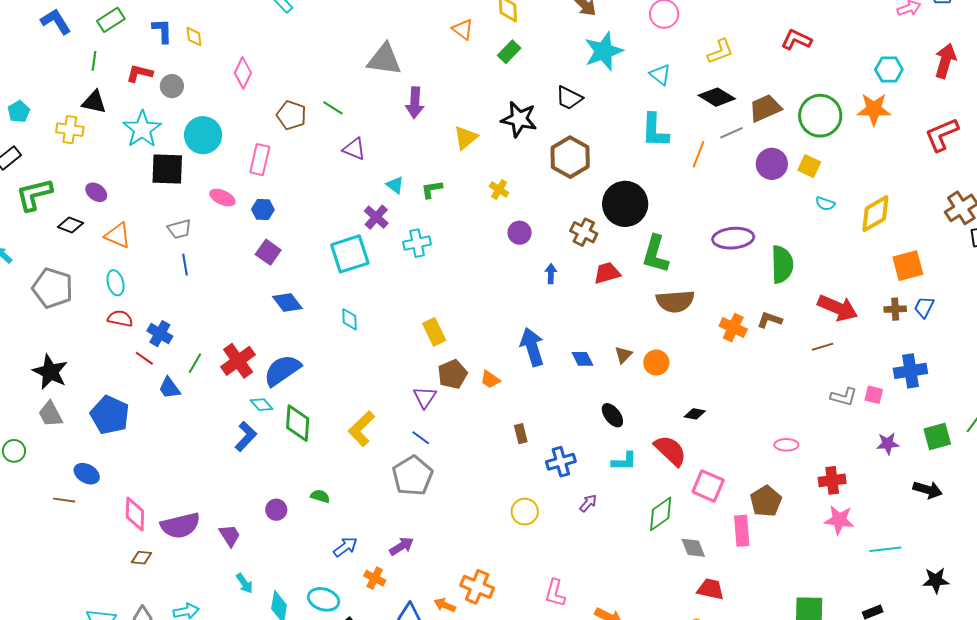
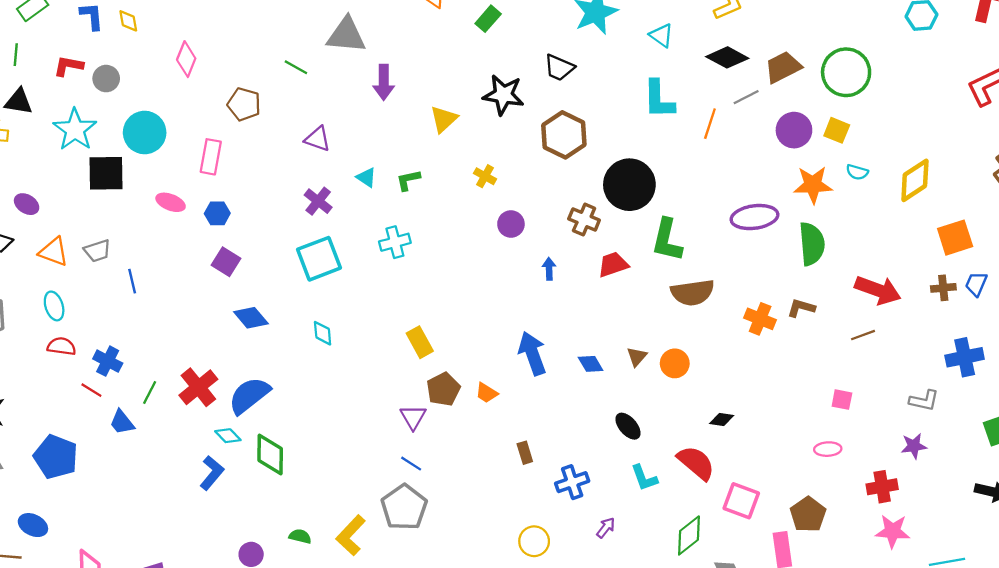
green line: (333, 108) -> (296, 67), moved
orange star: (874, 109) -> (813, 185), moved
purple cross: (376, 217) -> (318, 201), moved
gray trapezoid: (179, 229) -> (97, 251), moved
pink square: (874, 395) -> (842, 400), moved
gray L-shape: (844, 397) -> (924, 401), moved
yellow L-shape: (362, 429) -> (351, 535), moved
purple star: (888, 444) -> (914, 446), moved
cyan L-shape: (624, 461) -> (644, 478), turned 72

